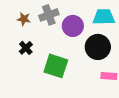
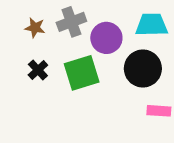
green square: (56, 66) -> (82, 73), moved, turned -35

